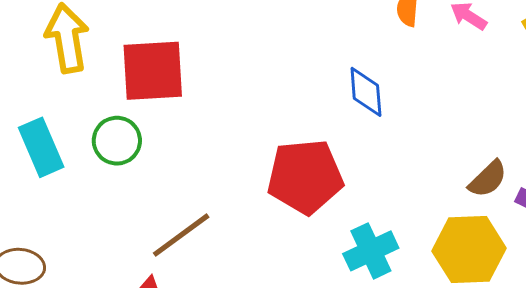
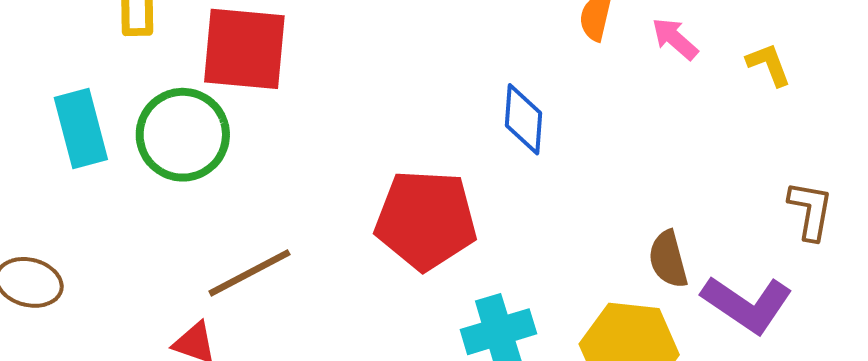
green circle: (117, 141) -> (183, 135), size x1.4
brown semicircle: (488, 179) -> (668, 259), turned 111

